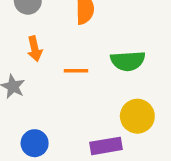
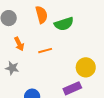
green semicircle: (128, 61) -> (64, 24), moved

